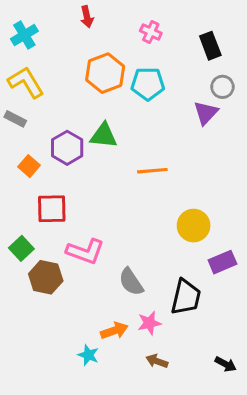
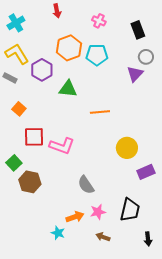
purple hexagon: (67, 148) -> (42, 70), moved
pink L-shape: (85, 251) -> (62, 146), moved
black trapezoid: (186, 297) -> (130, 210), moved
black arrow: (226, 364) -> (148, 239), turned 56

